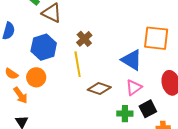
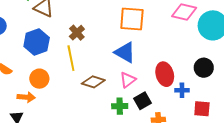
orange square: (156, 38) -> (132, 19), moved
orange circle: (36, 77) -> (39, 79), moved
orange arrow: (20, 95) -> (26, 97), moved, turned -48

